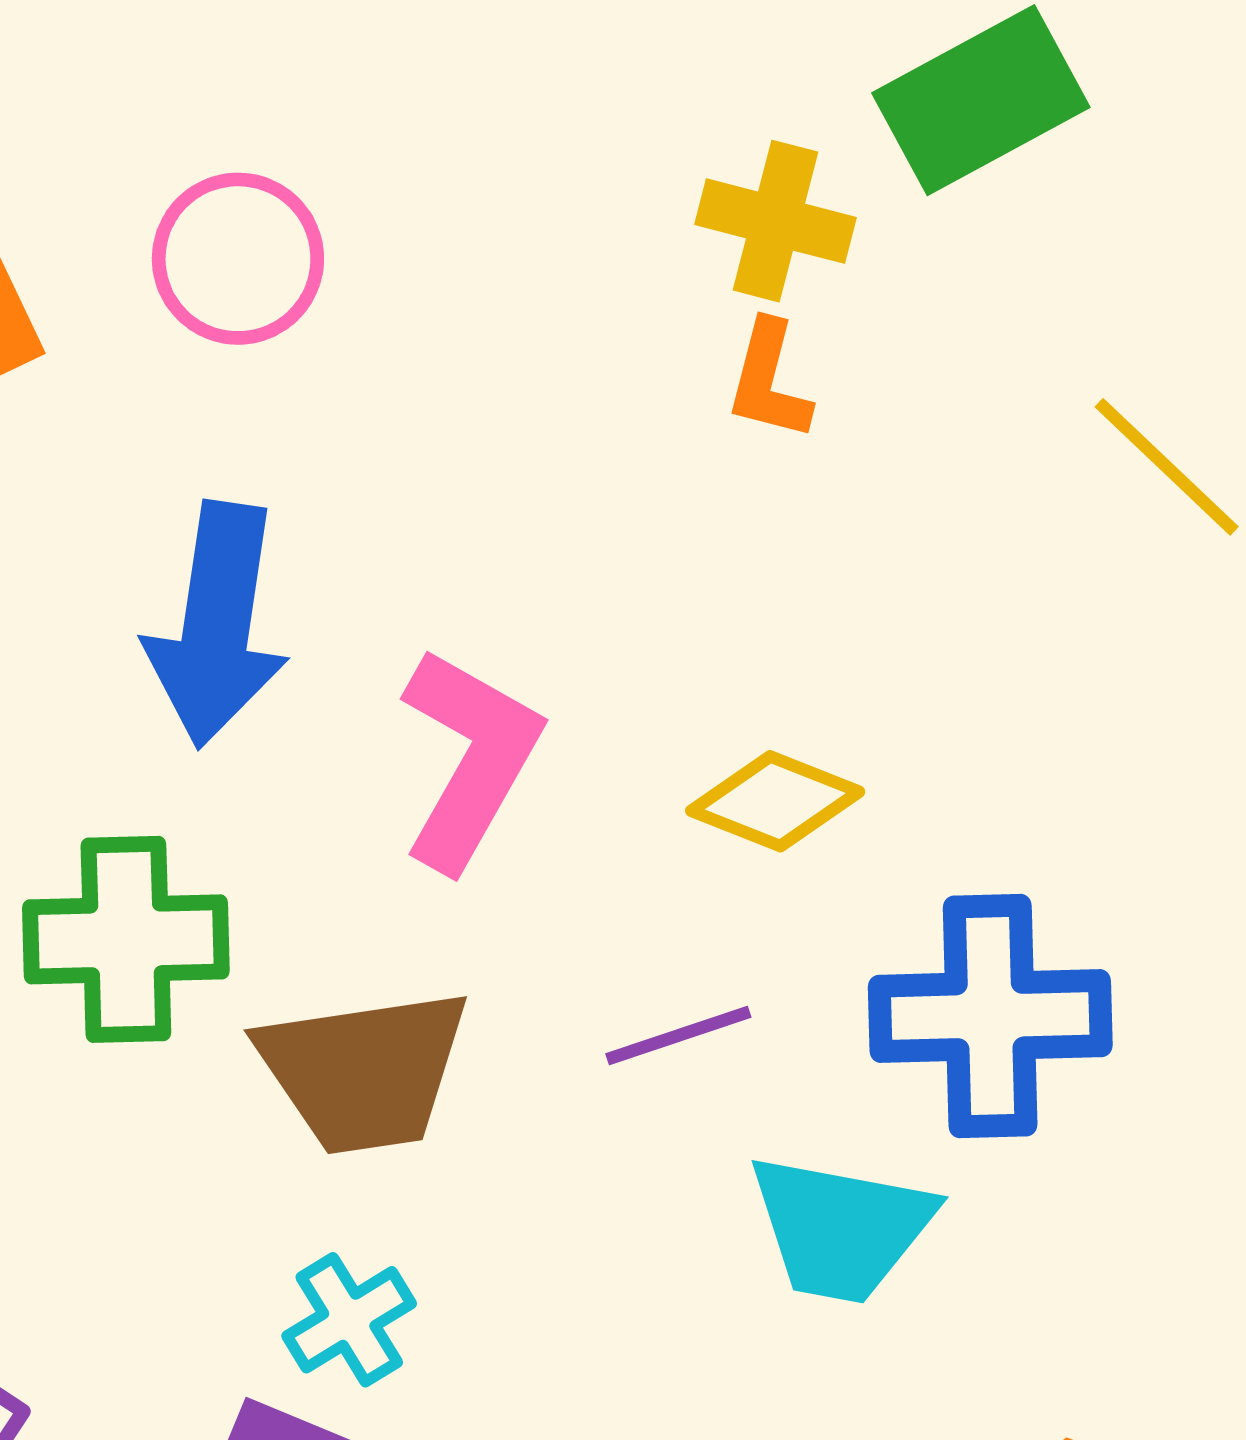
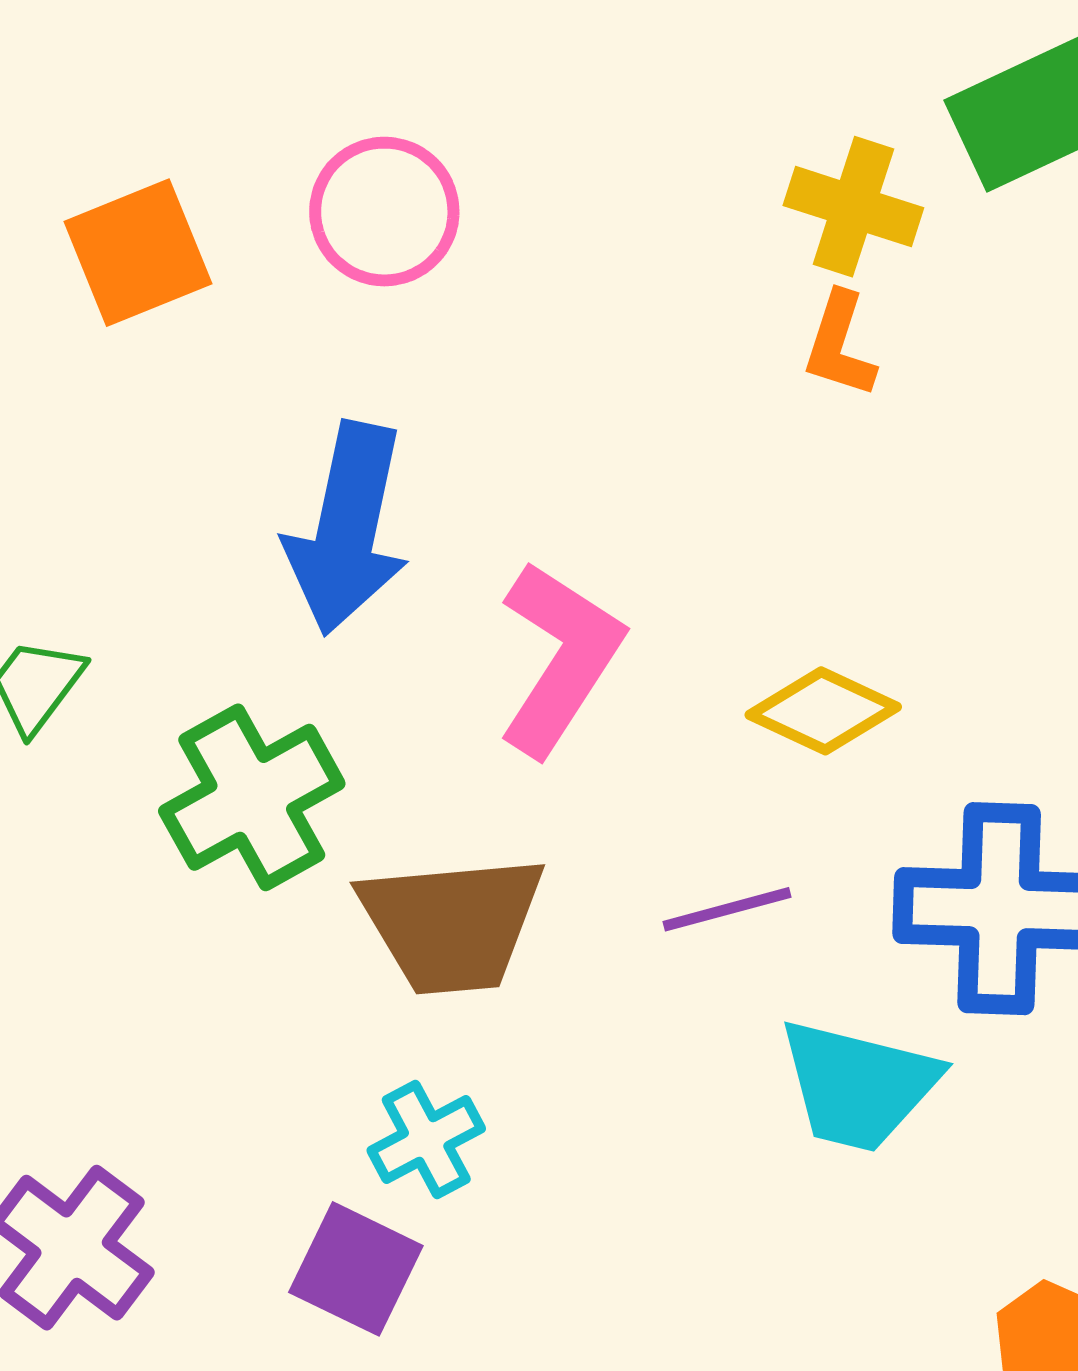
green cross: (126, 939) -> (252, 797), turned -31

